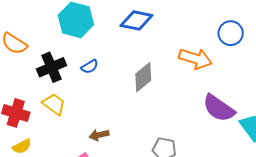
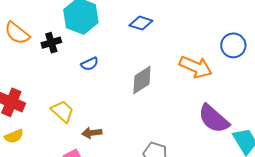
blue diamond: (136, 21) -> (141, 23), size x0.7
black cross: (51, 67) -> (51, 43), moved, size x0.7
yellow trapezoid: (54, 104) -> (62, 111), moved

